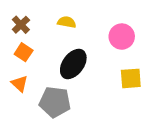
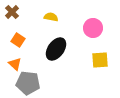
brown cross: (21, 25) -> (12, 12), moved
gray pentagon: (55, 102) -> (28, 83), moved

